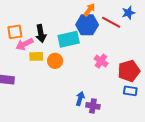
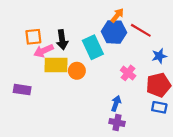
blue star: (128, 13) -> (159, 56), moved
cyan rectangle: (69, 39) -> (93, 47), turned 75
yellow rectangle: (36, 56) -> (56, 65), size x1.5
blue arrow: (80, 99) -> (116, 103), moved

